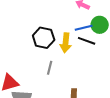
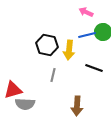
black line: (87, 41) -> (94, 68), moved

